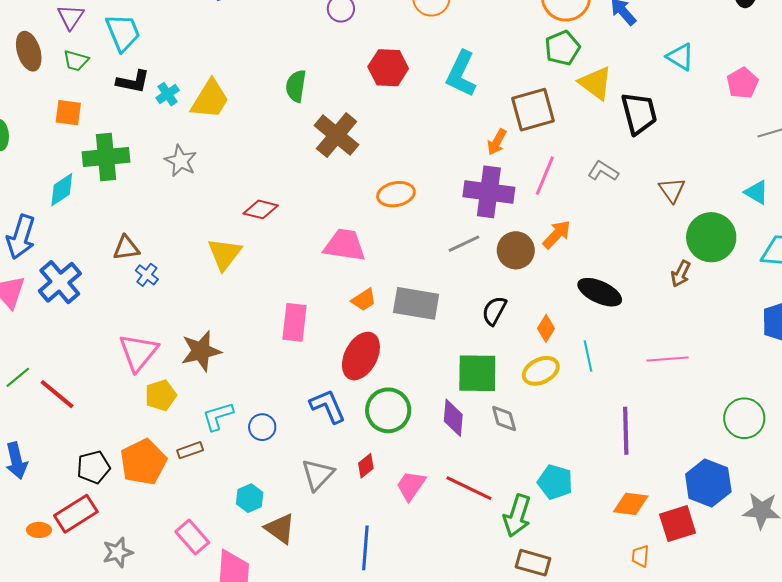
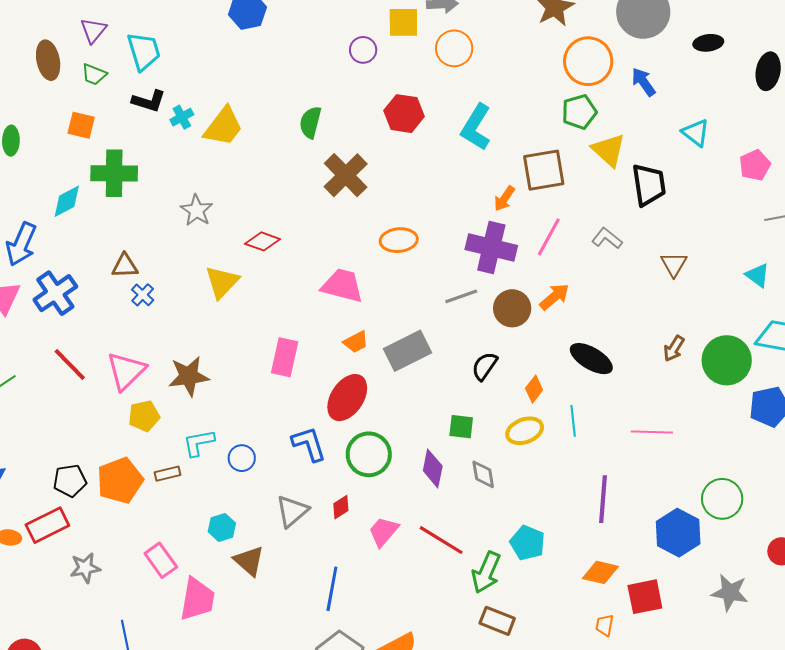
gray star: (181, 161) -> (197, 210), moved
green circle: (711, 237) -> (727, 360), moved
gray rectangle: (416, 303) -> (408, 351), turned -42
green square: (477, 373) -> (461, 427), size x0.6
red line: (57, 394) -> (70, 364), moved
blue hexagon: (708, 483) -> (678, 533), moved

